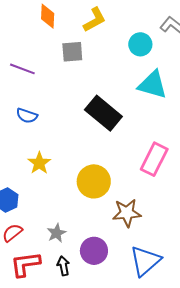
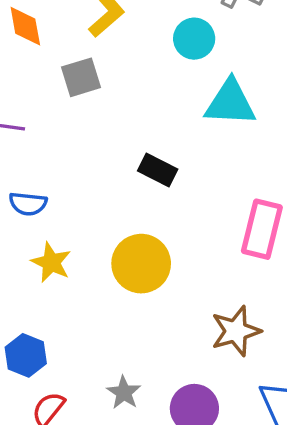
black rectangle: (103, 113) -> (158, 170), size x0.6
yellow star: (39, 163) -> (51, 262), moved
yellow circle: (94, 181) -> (141, 264), moved

